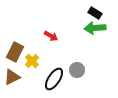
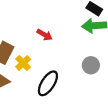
gray circle: (77, 70) -> (91, 65), moved

